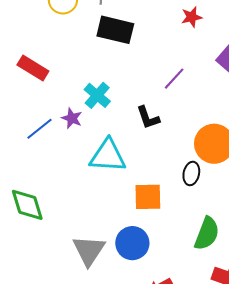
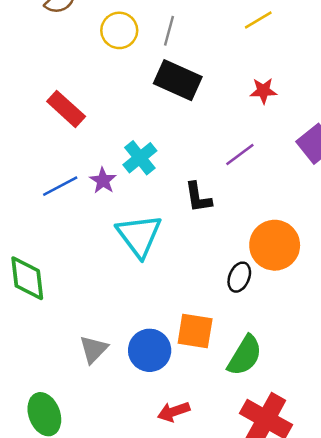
red star: (192, 17) -> (263, 91), moved
cyan triangle: (108, 156) -> (139, 236), turned 39
orange square: (148, 197) -> (195, 331), moved
gray triangle: (89, 250) -> (94, 349), size x0.7

